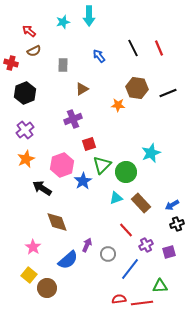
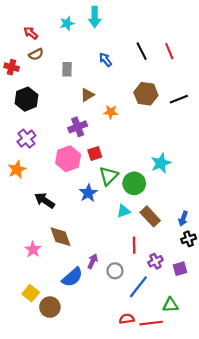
orange star: (118, 105) -> (111, 112), moved
orange star: (26, 159) -> (17, 170), moved
pink hexagon: (62, 165) -> (68, 159), moved
blue arrow: (172, 205) -> (183, 219), turned -40
red line: (126, 230) -> (134, 245), turned 42
pink star: (33, 247) -> (33, 249), moved

